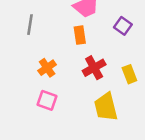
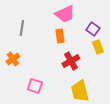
orange cross: (47, 68) -> (13, 59), moved
yellow rectangle: (129, 74) -> (98, 47), moved

